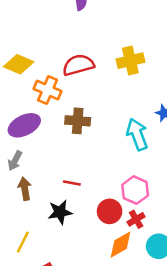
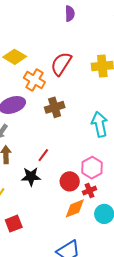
red semicircle: (78, 65) -> (61, 64), turned -50
brown cross: (78, 121) -> (55, 107), turned -30
red line: (72, 183) -> (43, 155), turned -72

